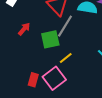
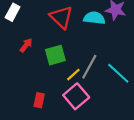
gray line: (65, 26) -> (89, 67), moved
pink square: (54, 78) -> (76, 96), moved

